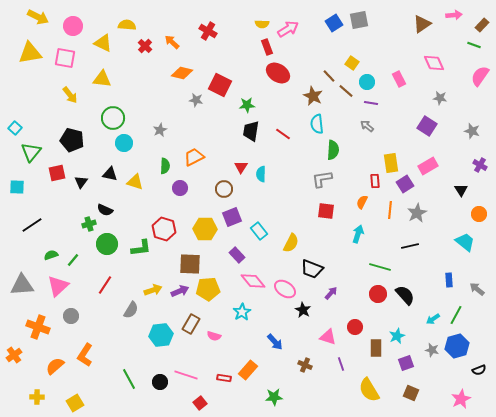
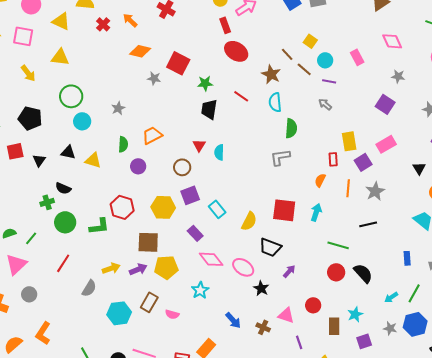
red line: (283, 134) -> (241, 96), moved
red square: (326, 211) -> (284, 210), moved, size x1.4
brown cross: (305, 365) -> (263, 327), moved

